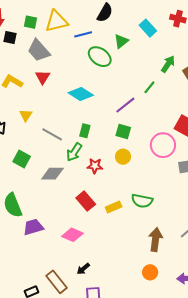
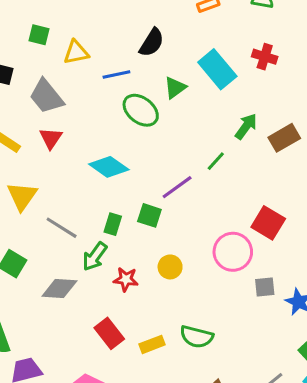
yellow triangle: (57, 21) -> (76, 52), size x0.7
green square: (30, 22) -> (39, 35), moved
cyan rectangle: (148, 28) -> (217, 69), size x1.4
yellow triangle: (26, 115) -> (22, 196), size x1.5
green square: (123, 131) -> (149, 215), moved

